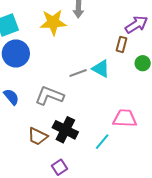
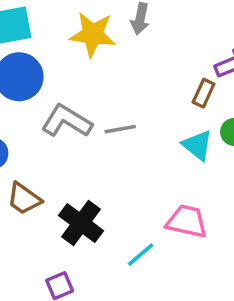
cyan triangle: (101, 69) -> (197, 145), moved
gray L-shape: (49, 96) -> (67, 121), moved
brown trapezoid: (38, 136) -> (24, 199), moved

